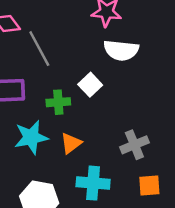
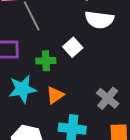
gray cross: (134, 145) -> (108, 98), turned -30

